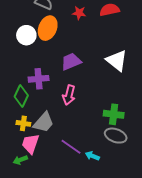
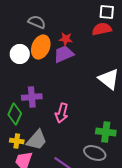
red star: (79, 13) -> (66, 39), moved
purple trapezoid: (71, 62) -> (64, 54), moved
gray ellipse: (116, 136) -> (95, 153), moved

